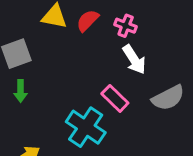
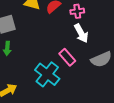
pink cross: (126, 26) -> (77, 11), turned -32

